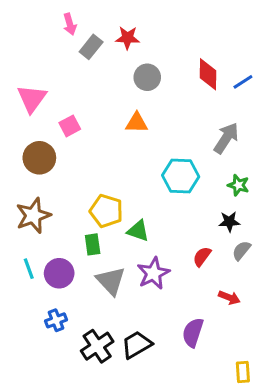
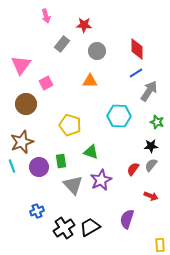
gray rectangle: (91, 47) -> (62, 44), moved
blue line: (243, 82) -> (136, 73), moved
yellow pentagon: (106, 211) -> (70, 125), moved
gray semicircle: (241, 250) -> (151, 165), moved
cyan line: (29, 269) -> (12, 166), moved
purple circle: (59, 273) -> (39, 167), moved

